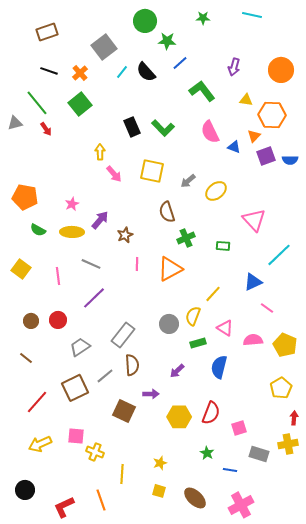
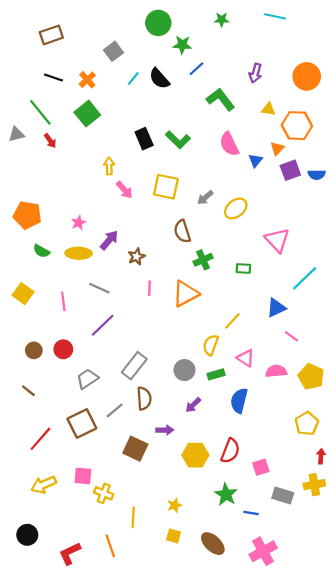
gray square: (104, 47) -> (114, 51), size x0.7
blue triangle: (234, 147) -> (255, 160), turned 48
gray circle: (169, 324) -> (184, 370), moved
green star: (207, 453) -> (226, 494), size x1.5

